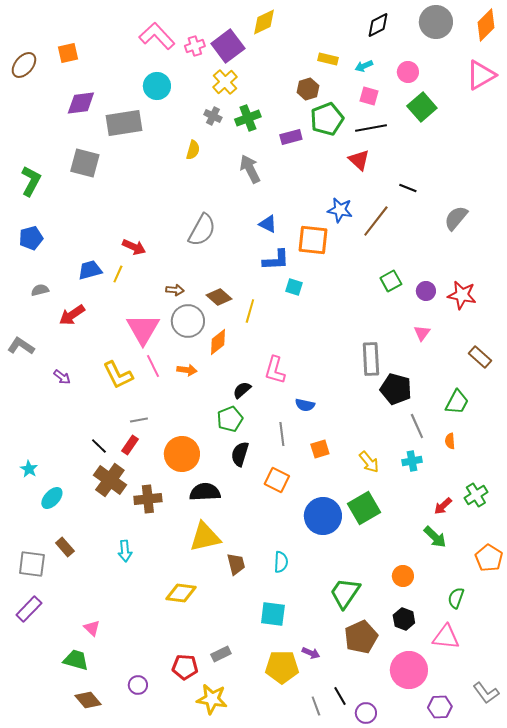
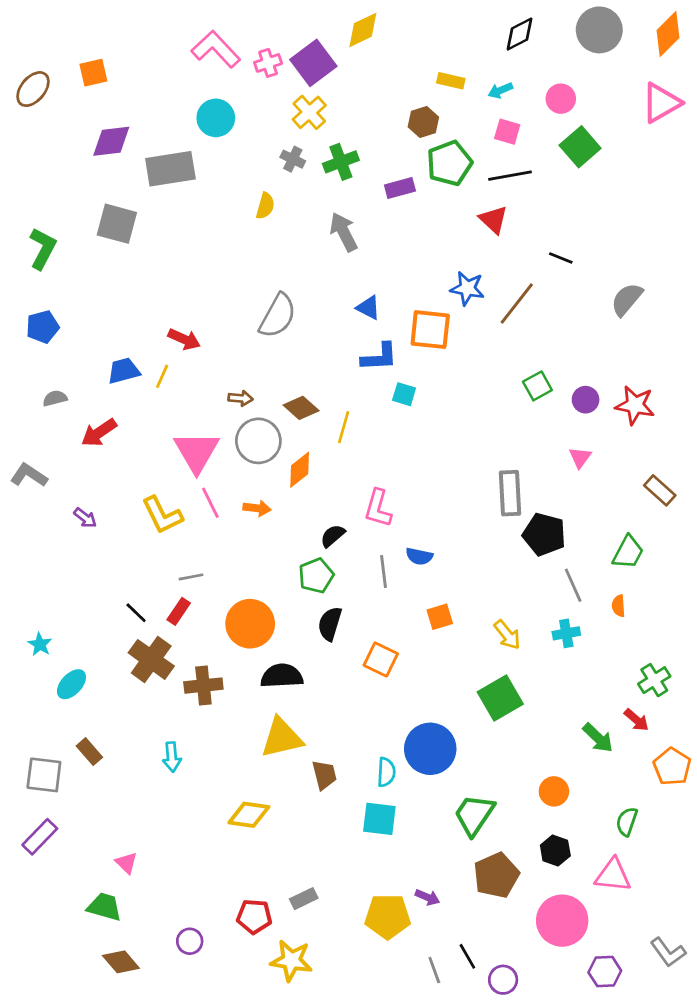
gray line: (282, 434) -> (383, 571), moved
red arrow: (443, 506) -> (636, 720), moved, turned -96
blue circle: (323, 516) -> (430, 749), moved
cyan square: (273, 614) -> (379, 819), moved

